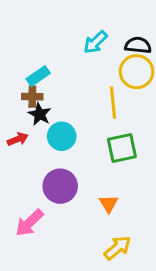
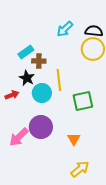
brown cross: (32, 97) -> (39, 61), moved
yellow line: (113, 102) -> (59, 80), moved
pink arrow: (29, 223) -> (19, 137), moved

